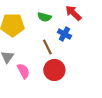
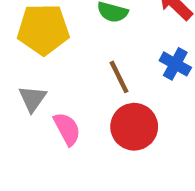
blue cross: (64, 34) -> (175, 64), moved

